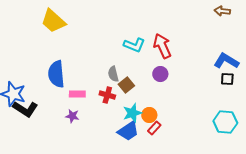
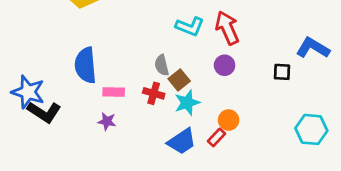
black square: (227, 79) -> (282, 72), moved
cyan star: (132, 113) -> (187, 103), moved
orange circle: (149, 115) -> (229, 120), moved

